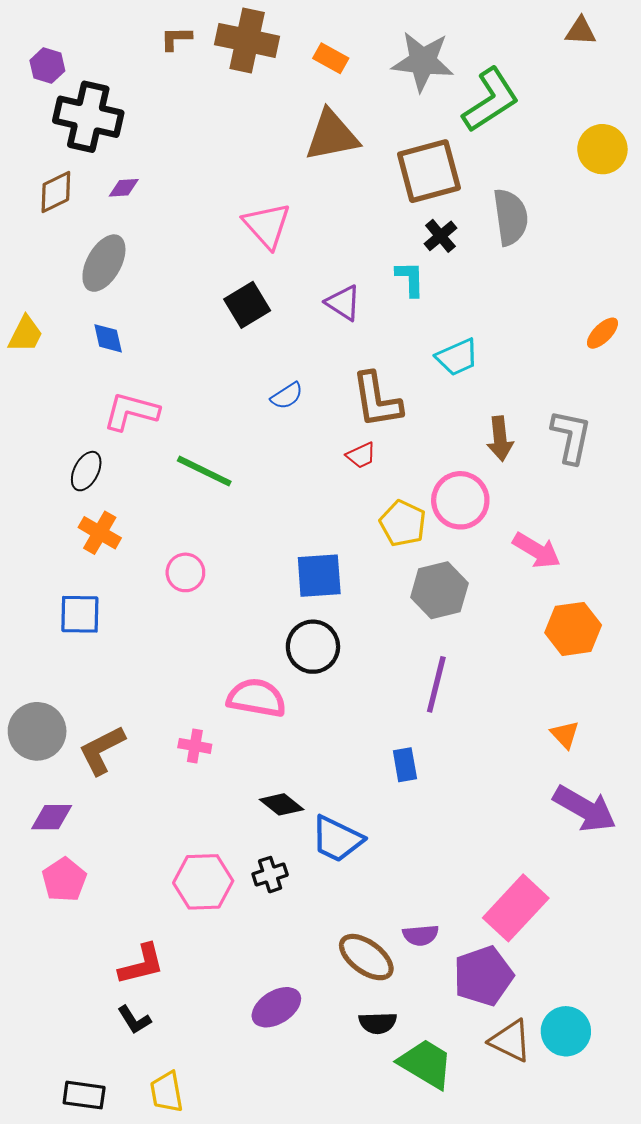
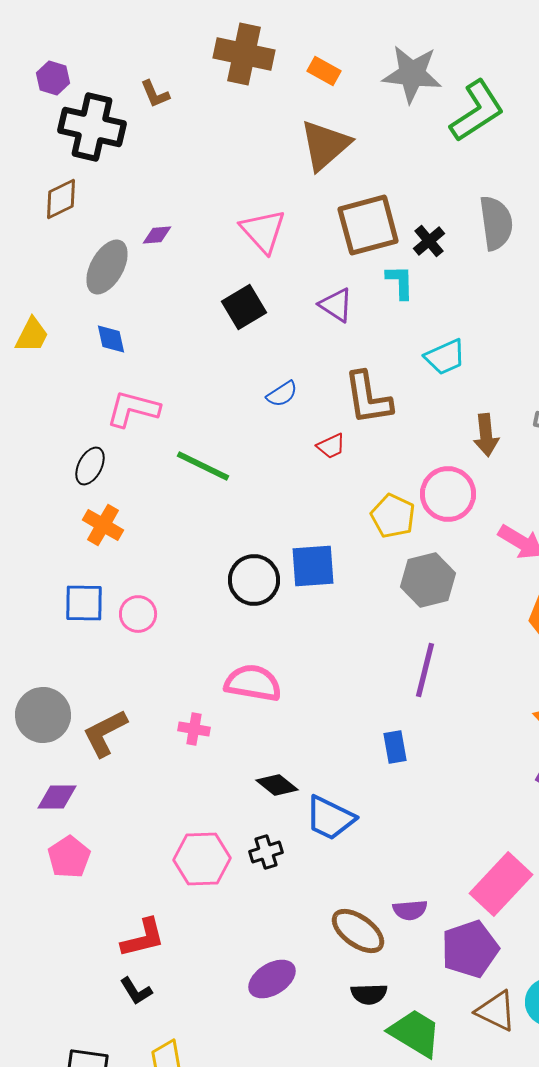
brown L-shape: (176, 38) -> (155, 94), moved, turned -112
brown triangle: (332, 136) -> (325, 145), turned -30
brown square: (429, 171) -> (368, 225), moved
purple diamond: (124, 188) -> (157, 235), moved
red trapezoid: (361, 455) -> (331, 446), moved
pink circle: (185, 572) -> (138, 614), moved
black circle: (313, 647) -> (254, 580), moved

